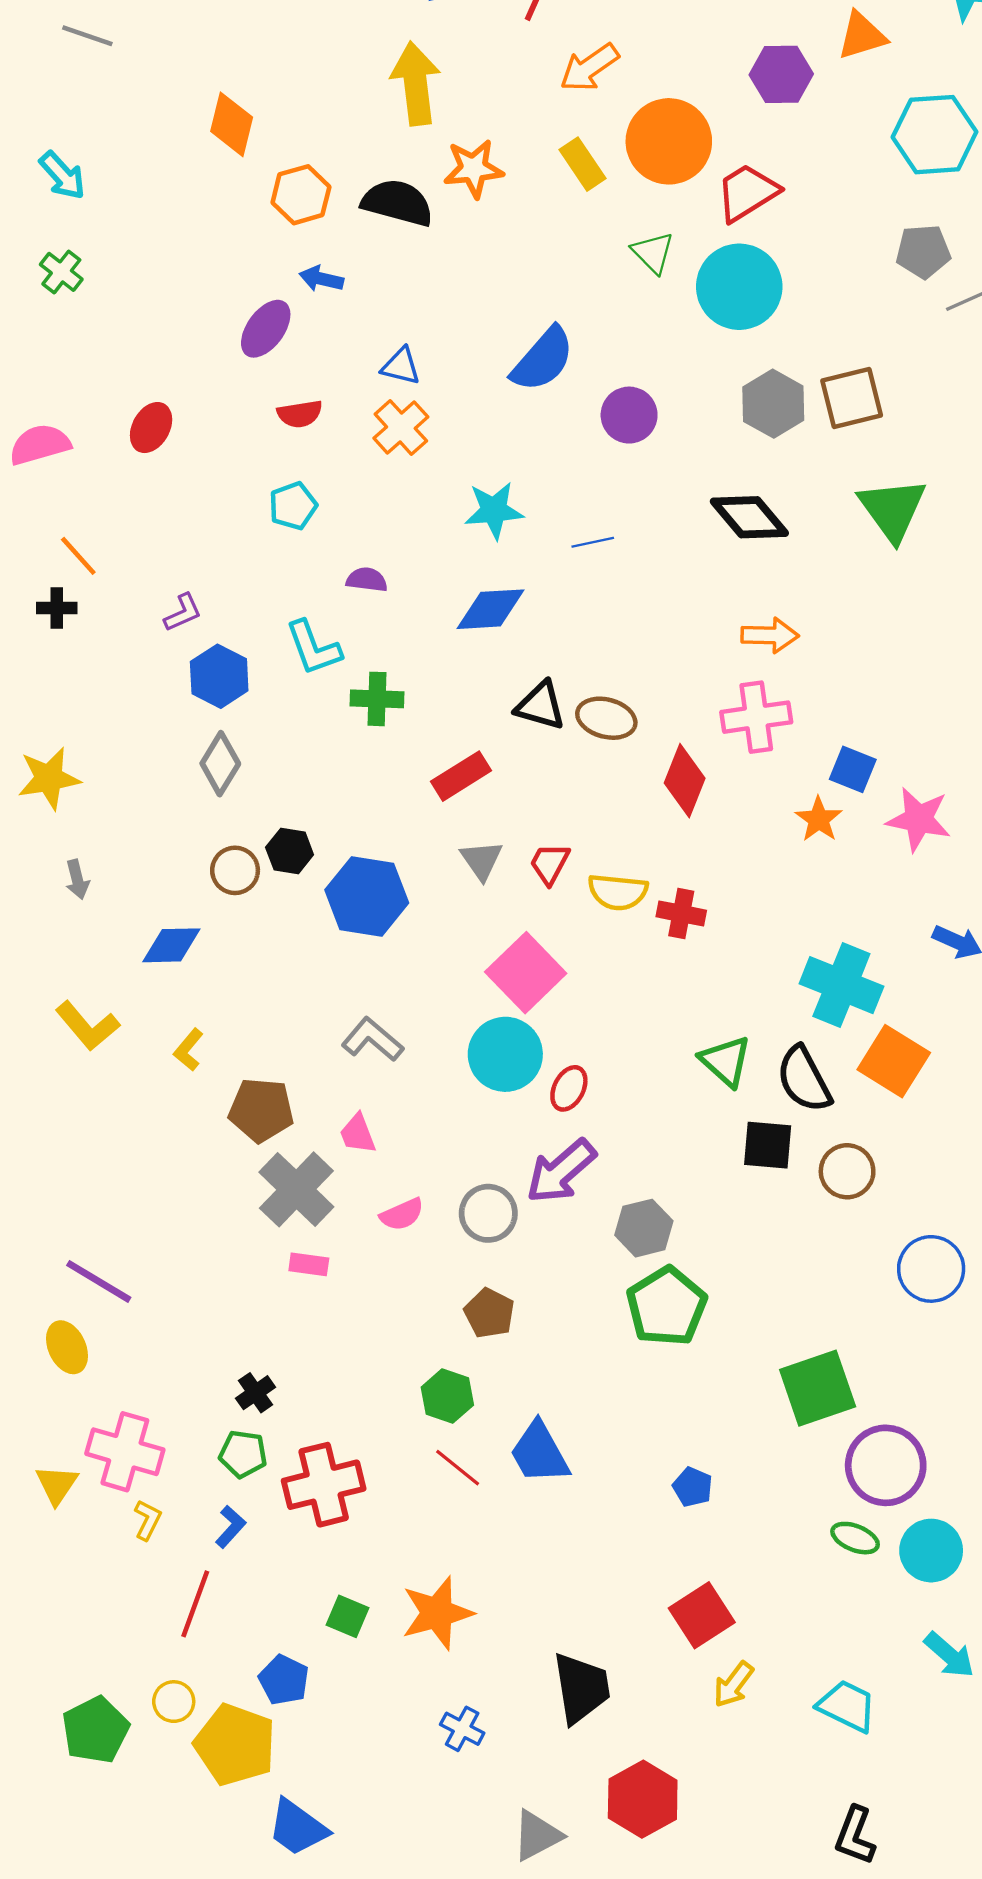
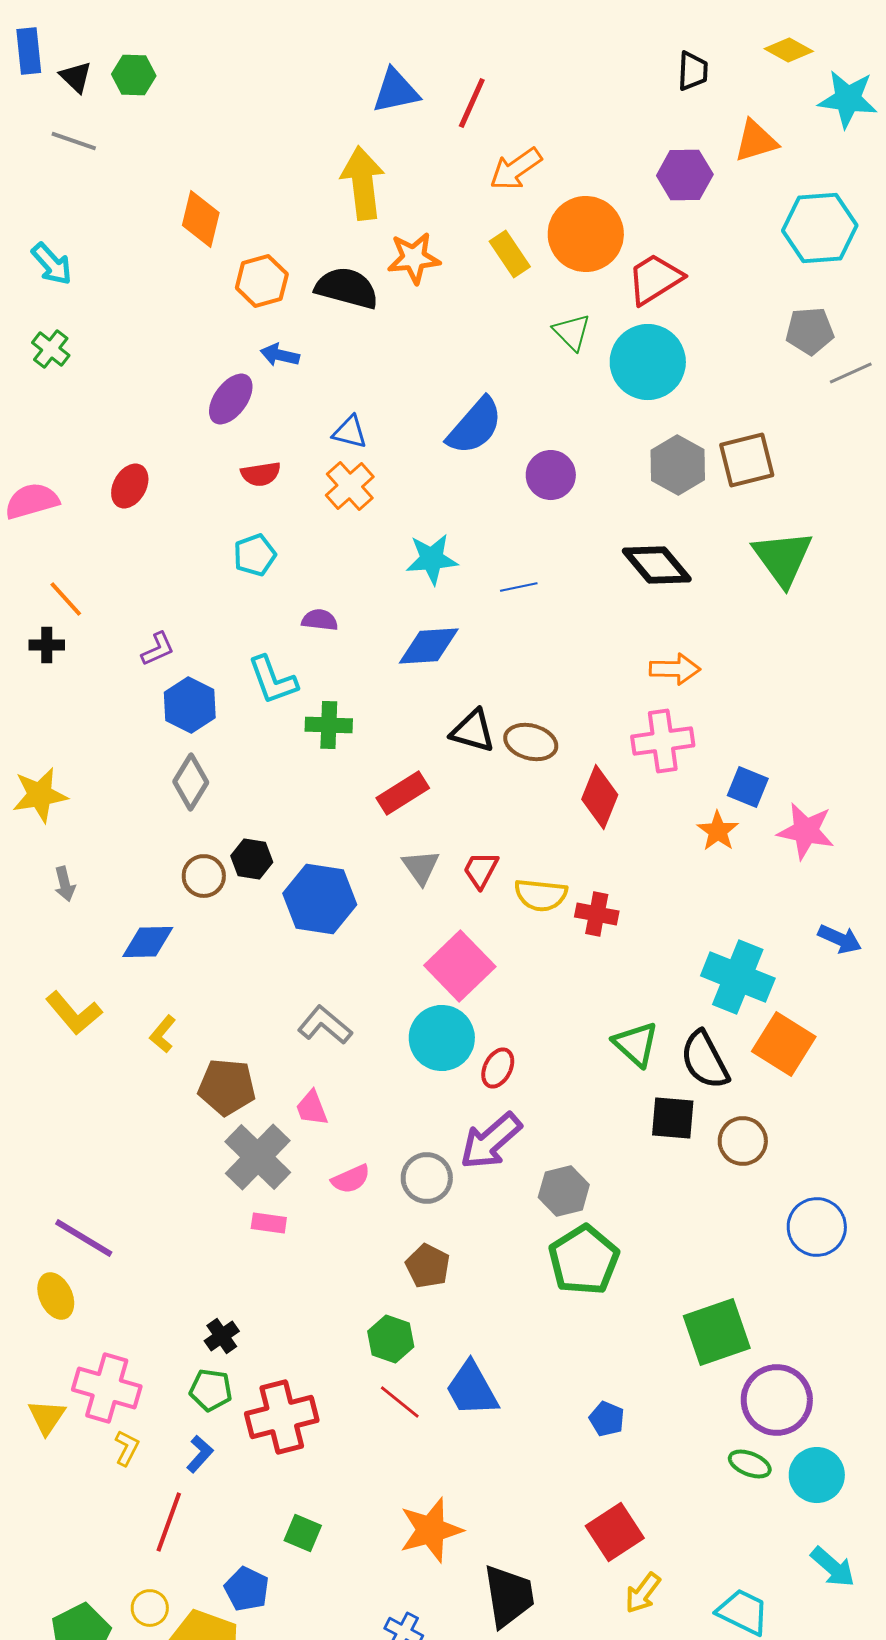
orange star: (437, 1613) -> (431, 1530), moved

